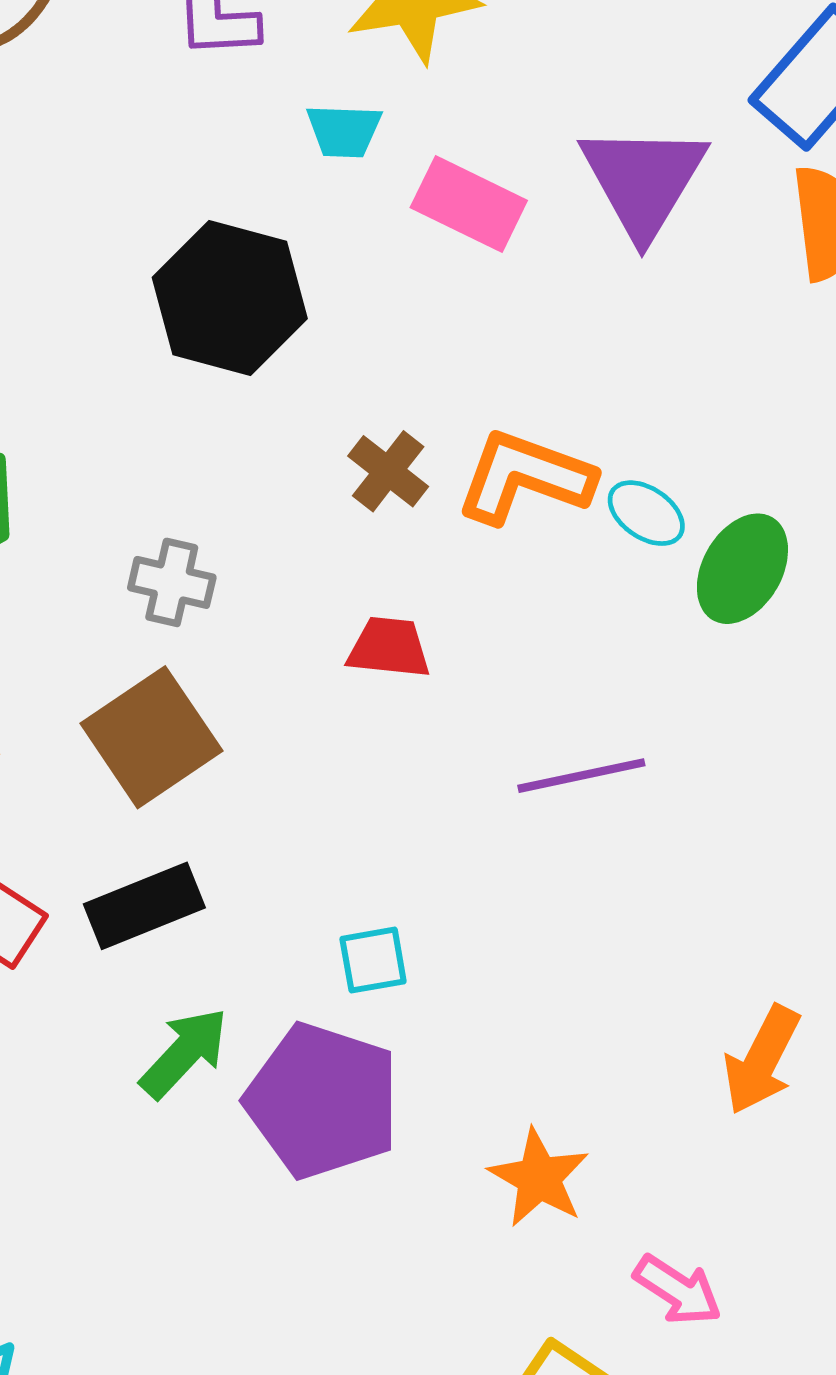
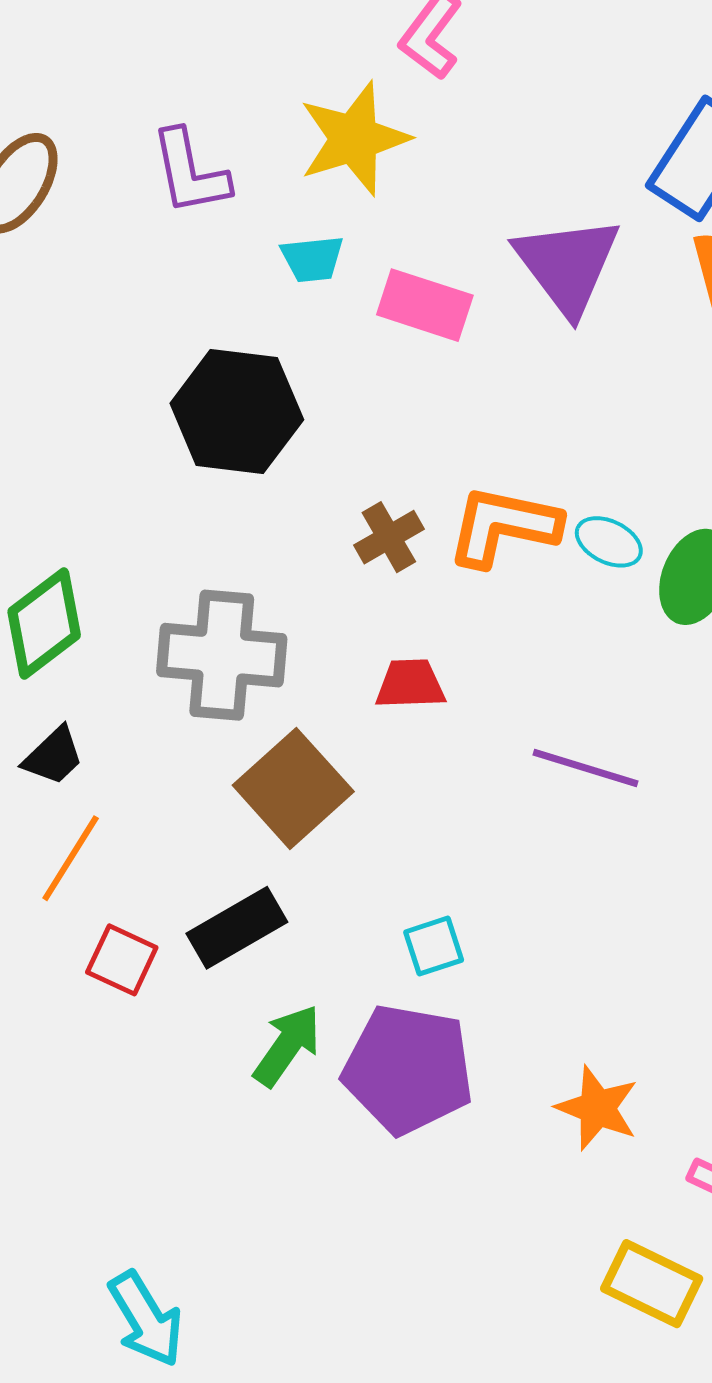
brown cross: (388, 471) -> (389, 537), turned 30
gray cross: (172, 582) -> (222, 655), size x1.8
brown square: (151, 737) -> (293, 788), moved
purple line: (581, 776) -> (586, 768), turned 37

